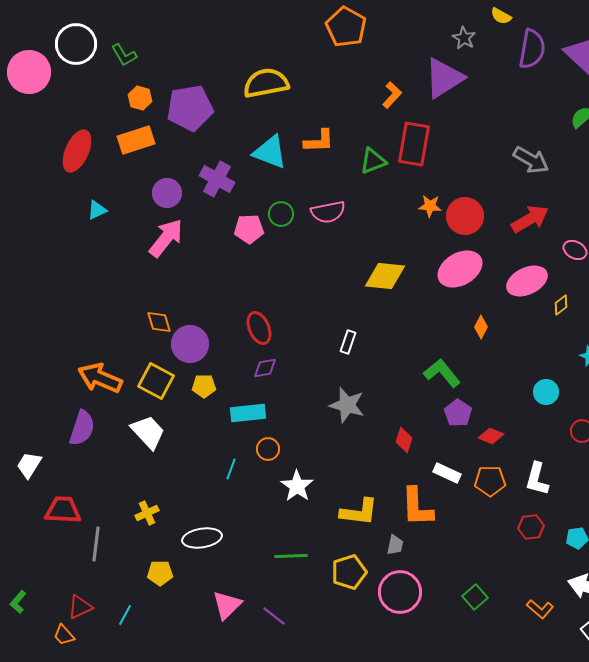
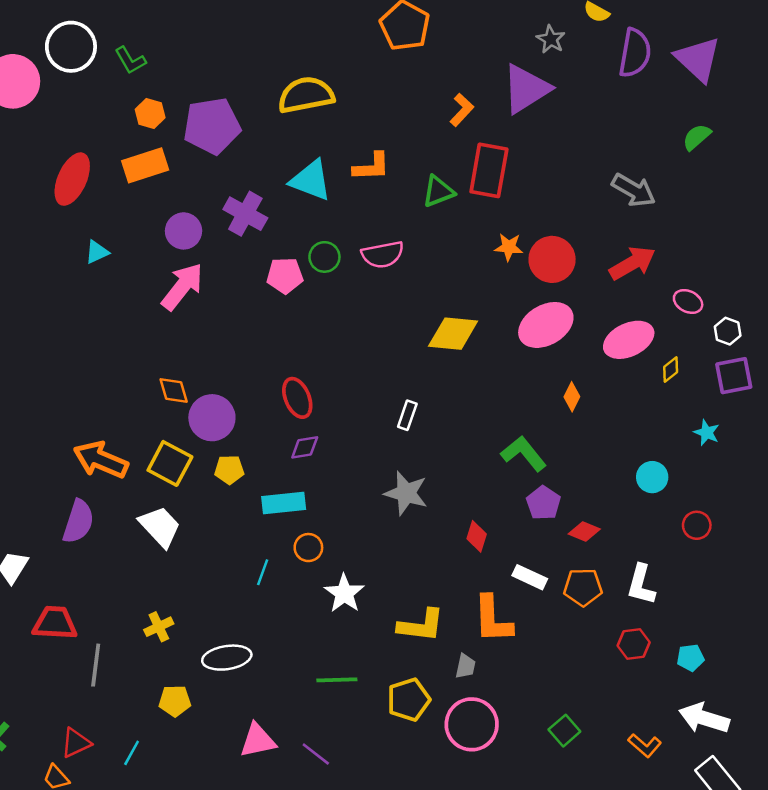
pink triangle: (227, 605) -> (258, 740), turned 32

